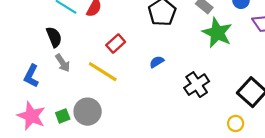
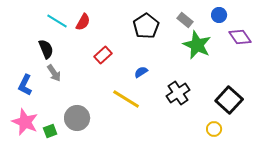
yellow line: (103, 72) -> (126, 99), moved
green square: (63, 116) -> (50, 131), moved

